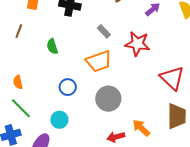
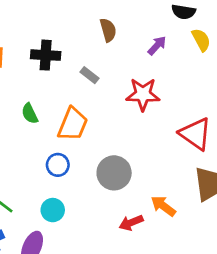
gray rectangle: (104, 31) -> (90, 75), moved
orange trapezoid: (99, 61) -> (73, 124), moved, turned -40

